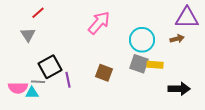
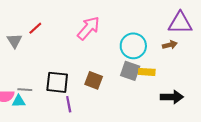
red line: (38, 13) -> (35, 28), moved
black square: (50, 67) -> (57, 82), moved, turned 35
purple line: (68, 80) -> (69, 104), moved

